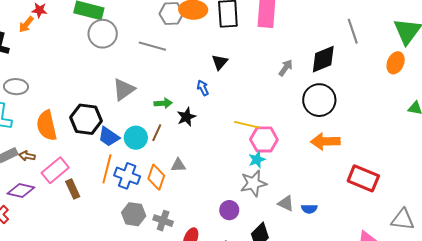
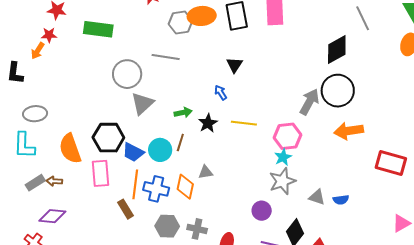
gray circle: (103, 34) -> (127, 74), moved
gray arrow: (286, 68) -> (309, 102), moved, size x1.5
yellow line: (247, 125) -> (244, 123), moved
pink rectangle: (55, 170) -> (100, 173), moved, turned -48
brown rectangle: (73, 189) -> (126, 209), moved

